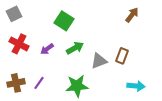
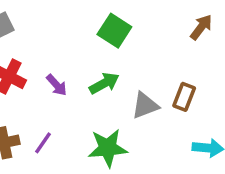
green square: (64, 21) -> (114, 31), moved
purple arrow: (47, 49) -> (57, 85), turned -96

